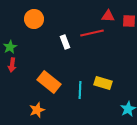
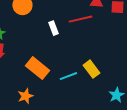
yellow rectangle: (103, 83) -> (91, 69), turned 36
cyan line: (80, 90) -> (68, 76), turned 66

